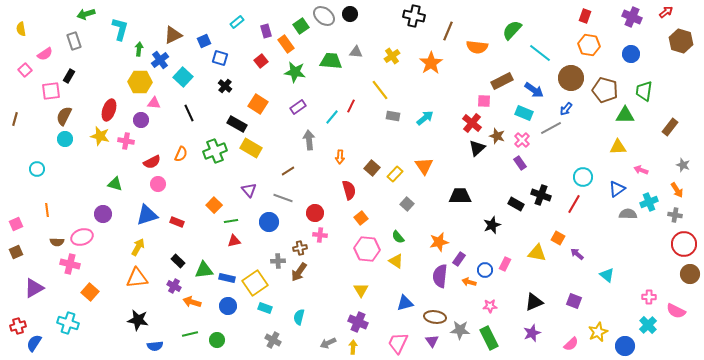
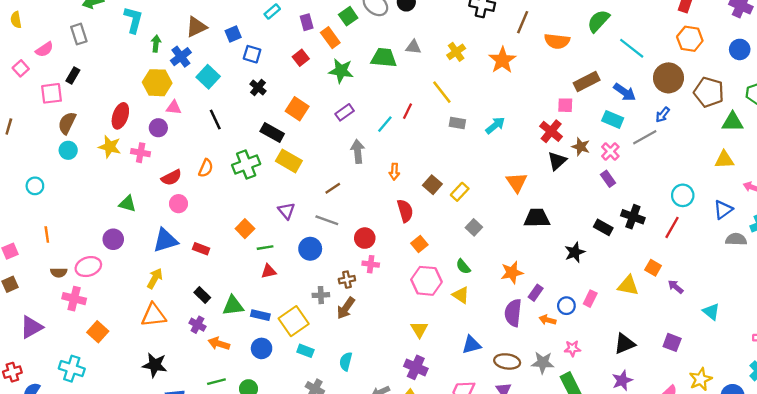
orange triangle: (424, 166) -> (517, 182), moved
gray star: (460, 330) -> (543, 363), moved

